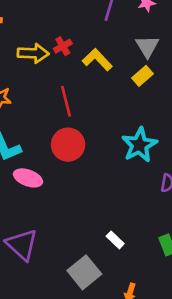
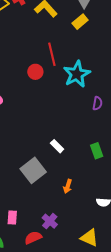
red line: (66, 101) -> (52, 54), moved
red circle: (68, 145) -> (35, 72), moved, size x0.6

